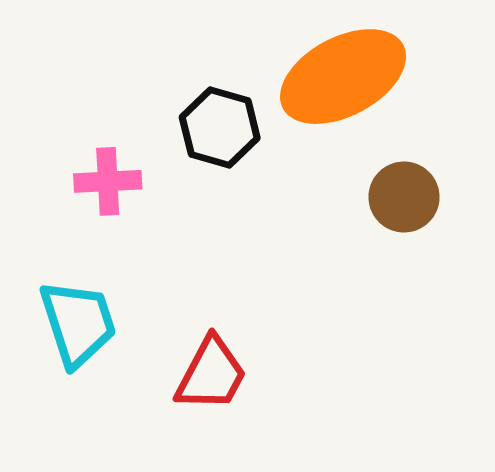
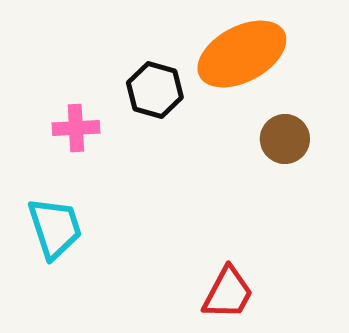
red trapezoid: (211, 374) -> (228, 293), moved

